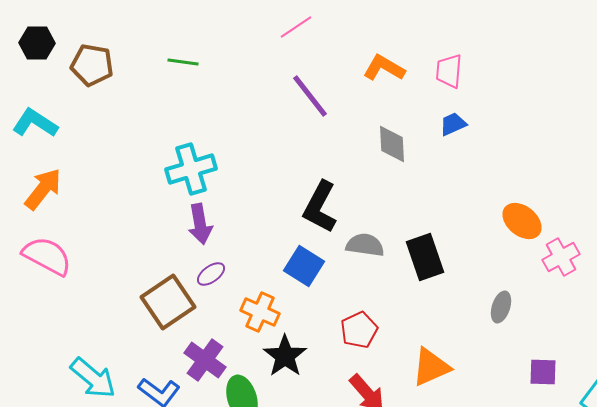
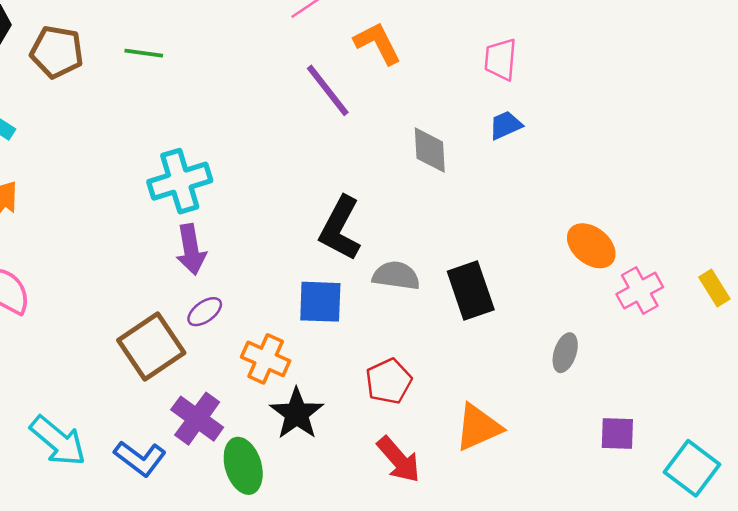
green line: (183, 62) -> (144, 53), moved
orange L-shape: (384, 68) -> (377, 43), moved, turned 33
blue square: (304, 266) -> (320, 302), turned -30

